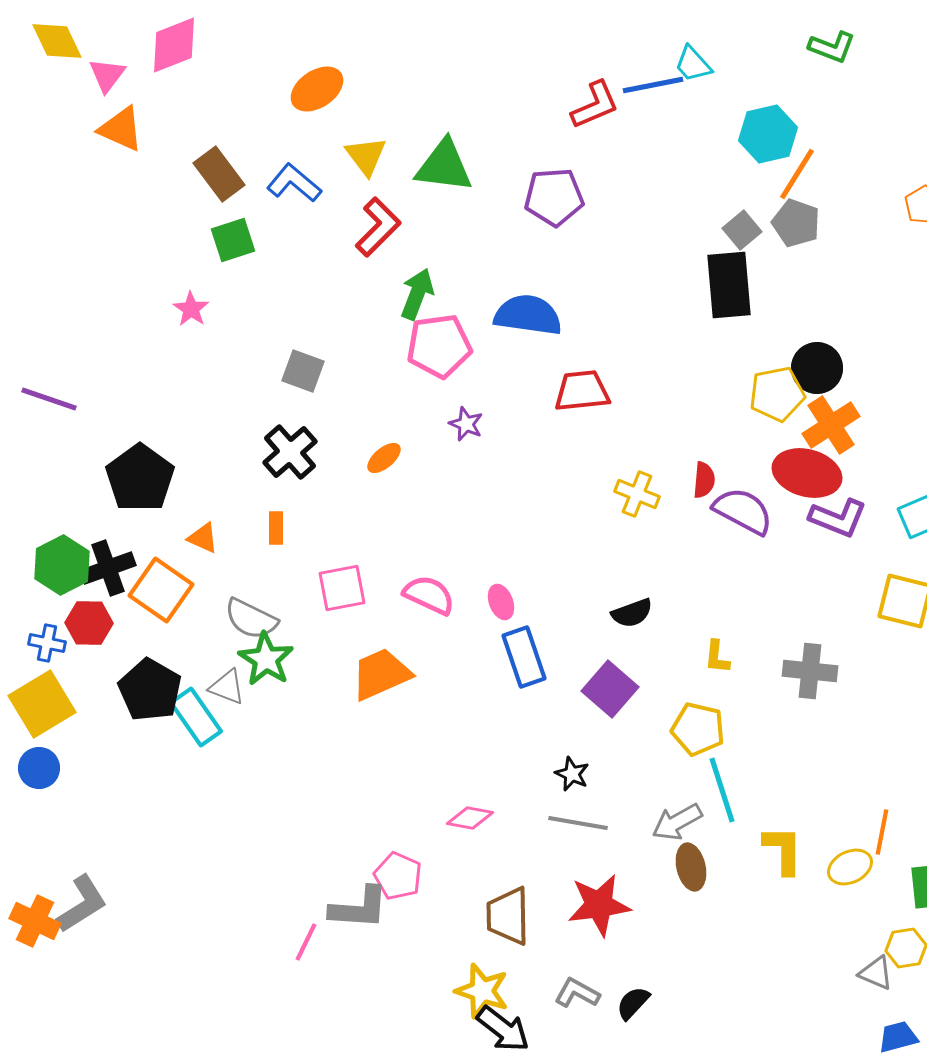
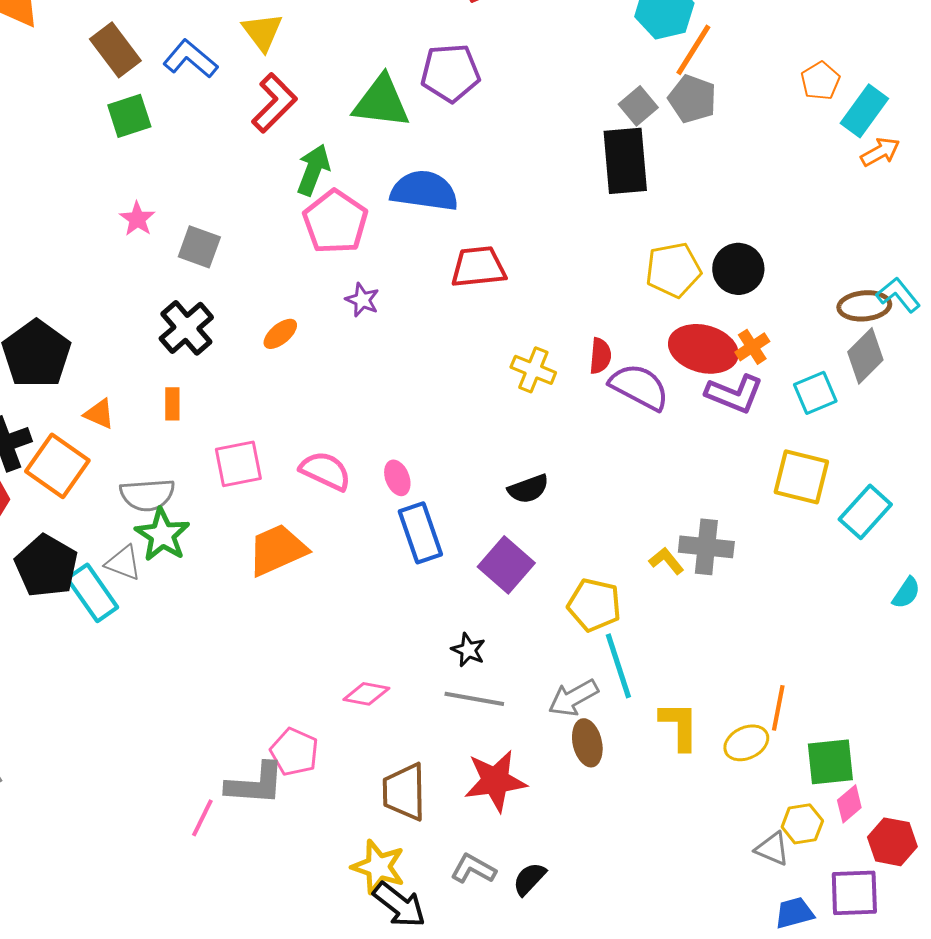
green triangle: (444, 166) -> (381, 102), moved
pink star: (191, 309) -> (137, 219), moved
pink pentagon: (439, 346) -> (335, 222), turned -30
black circle: (817, 368) -> (738, 269), moved
orange cross: (831, 425) -> (752, 347), moved, size x0.6
gray semicircle: (251, 619) -> (147, 495), turned -30
yellow L-shape: (717, 657) -> (666, 561), moved, turned 135

